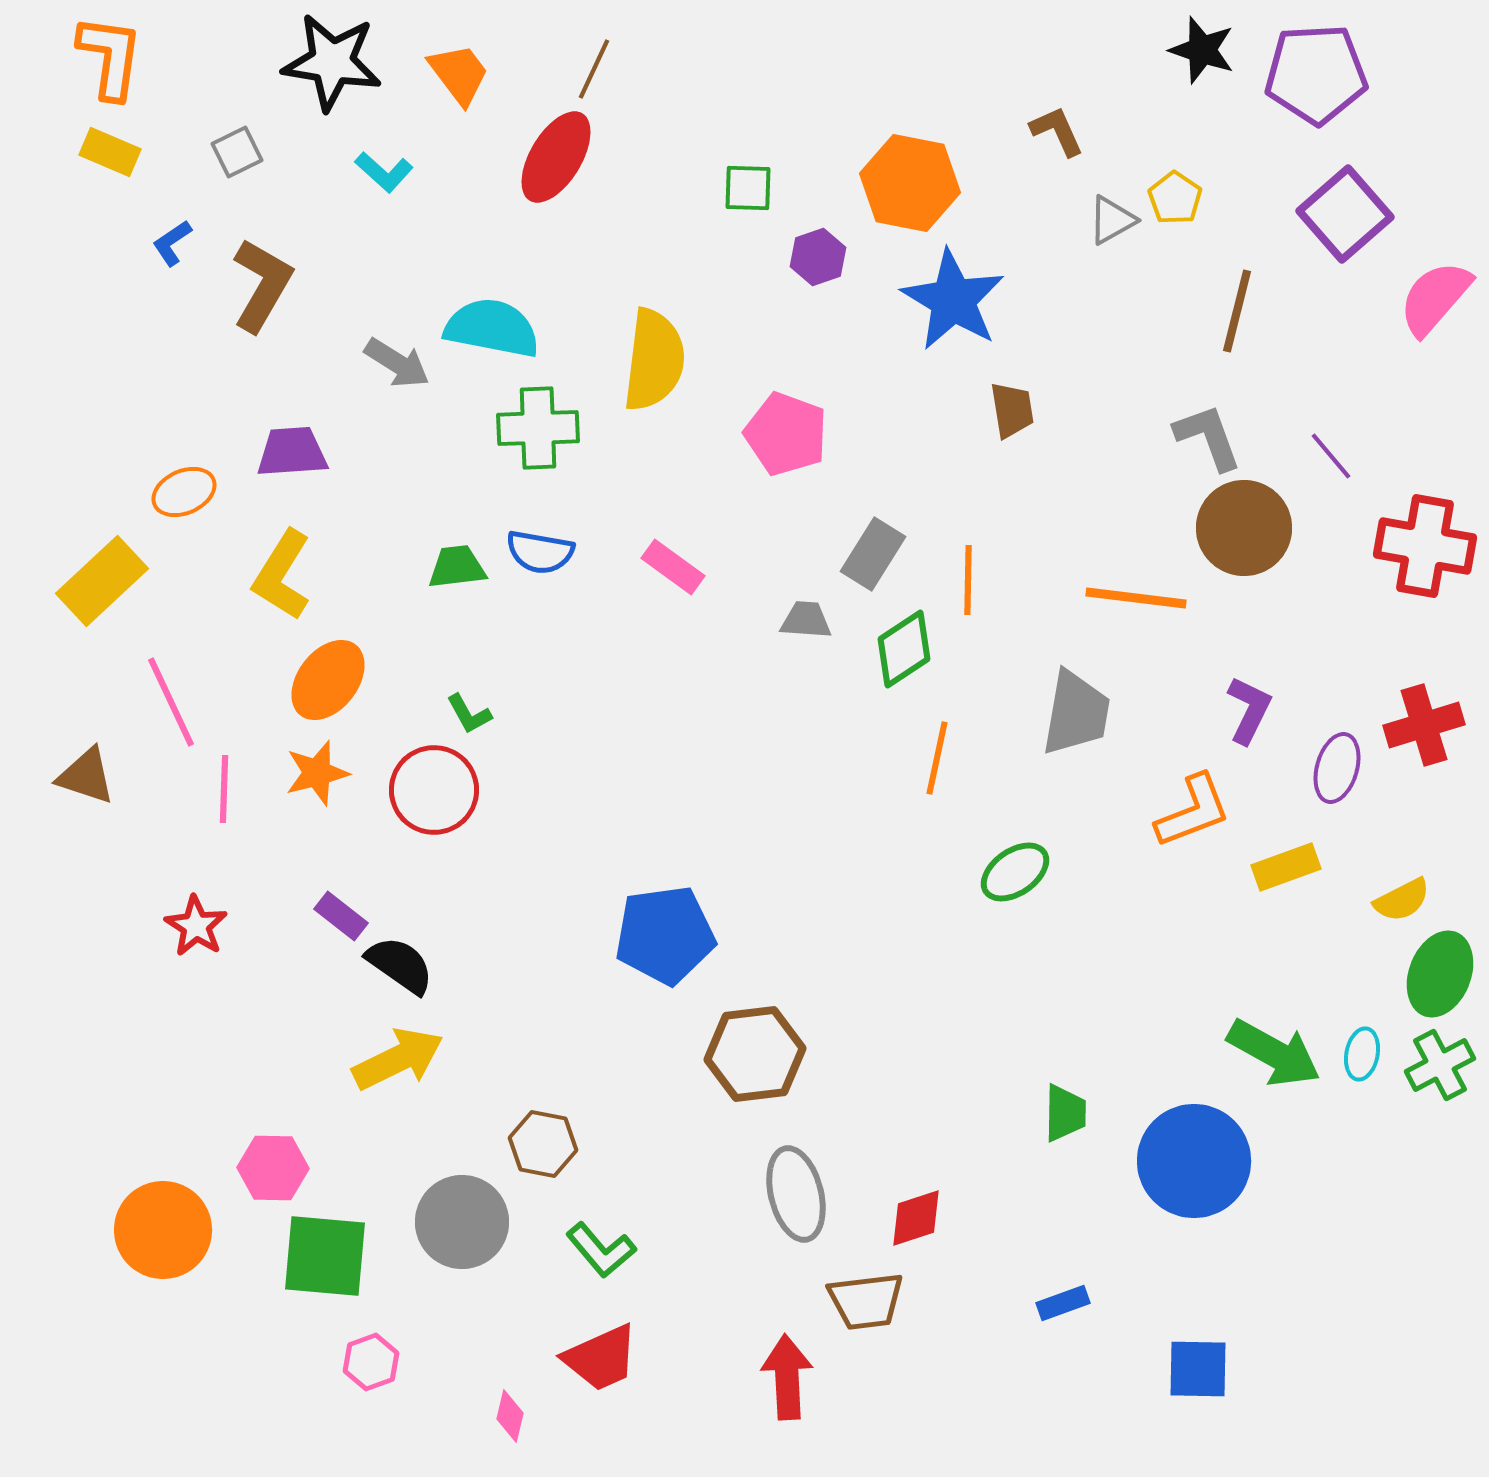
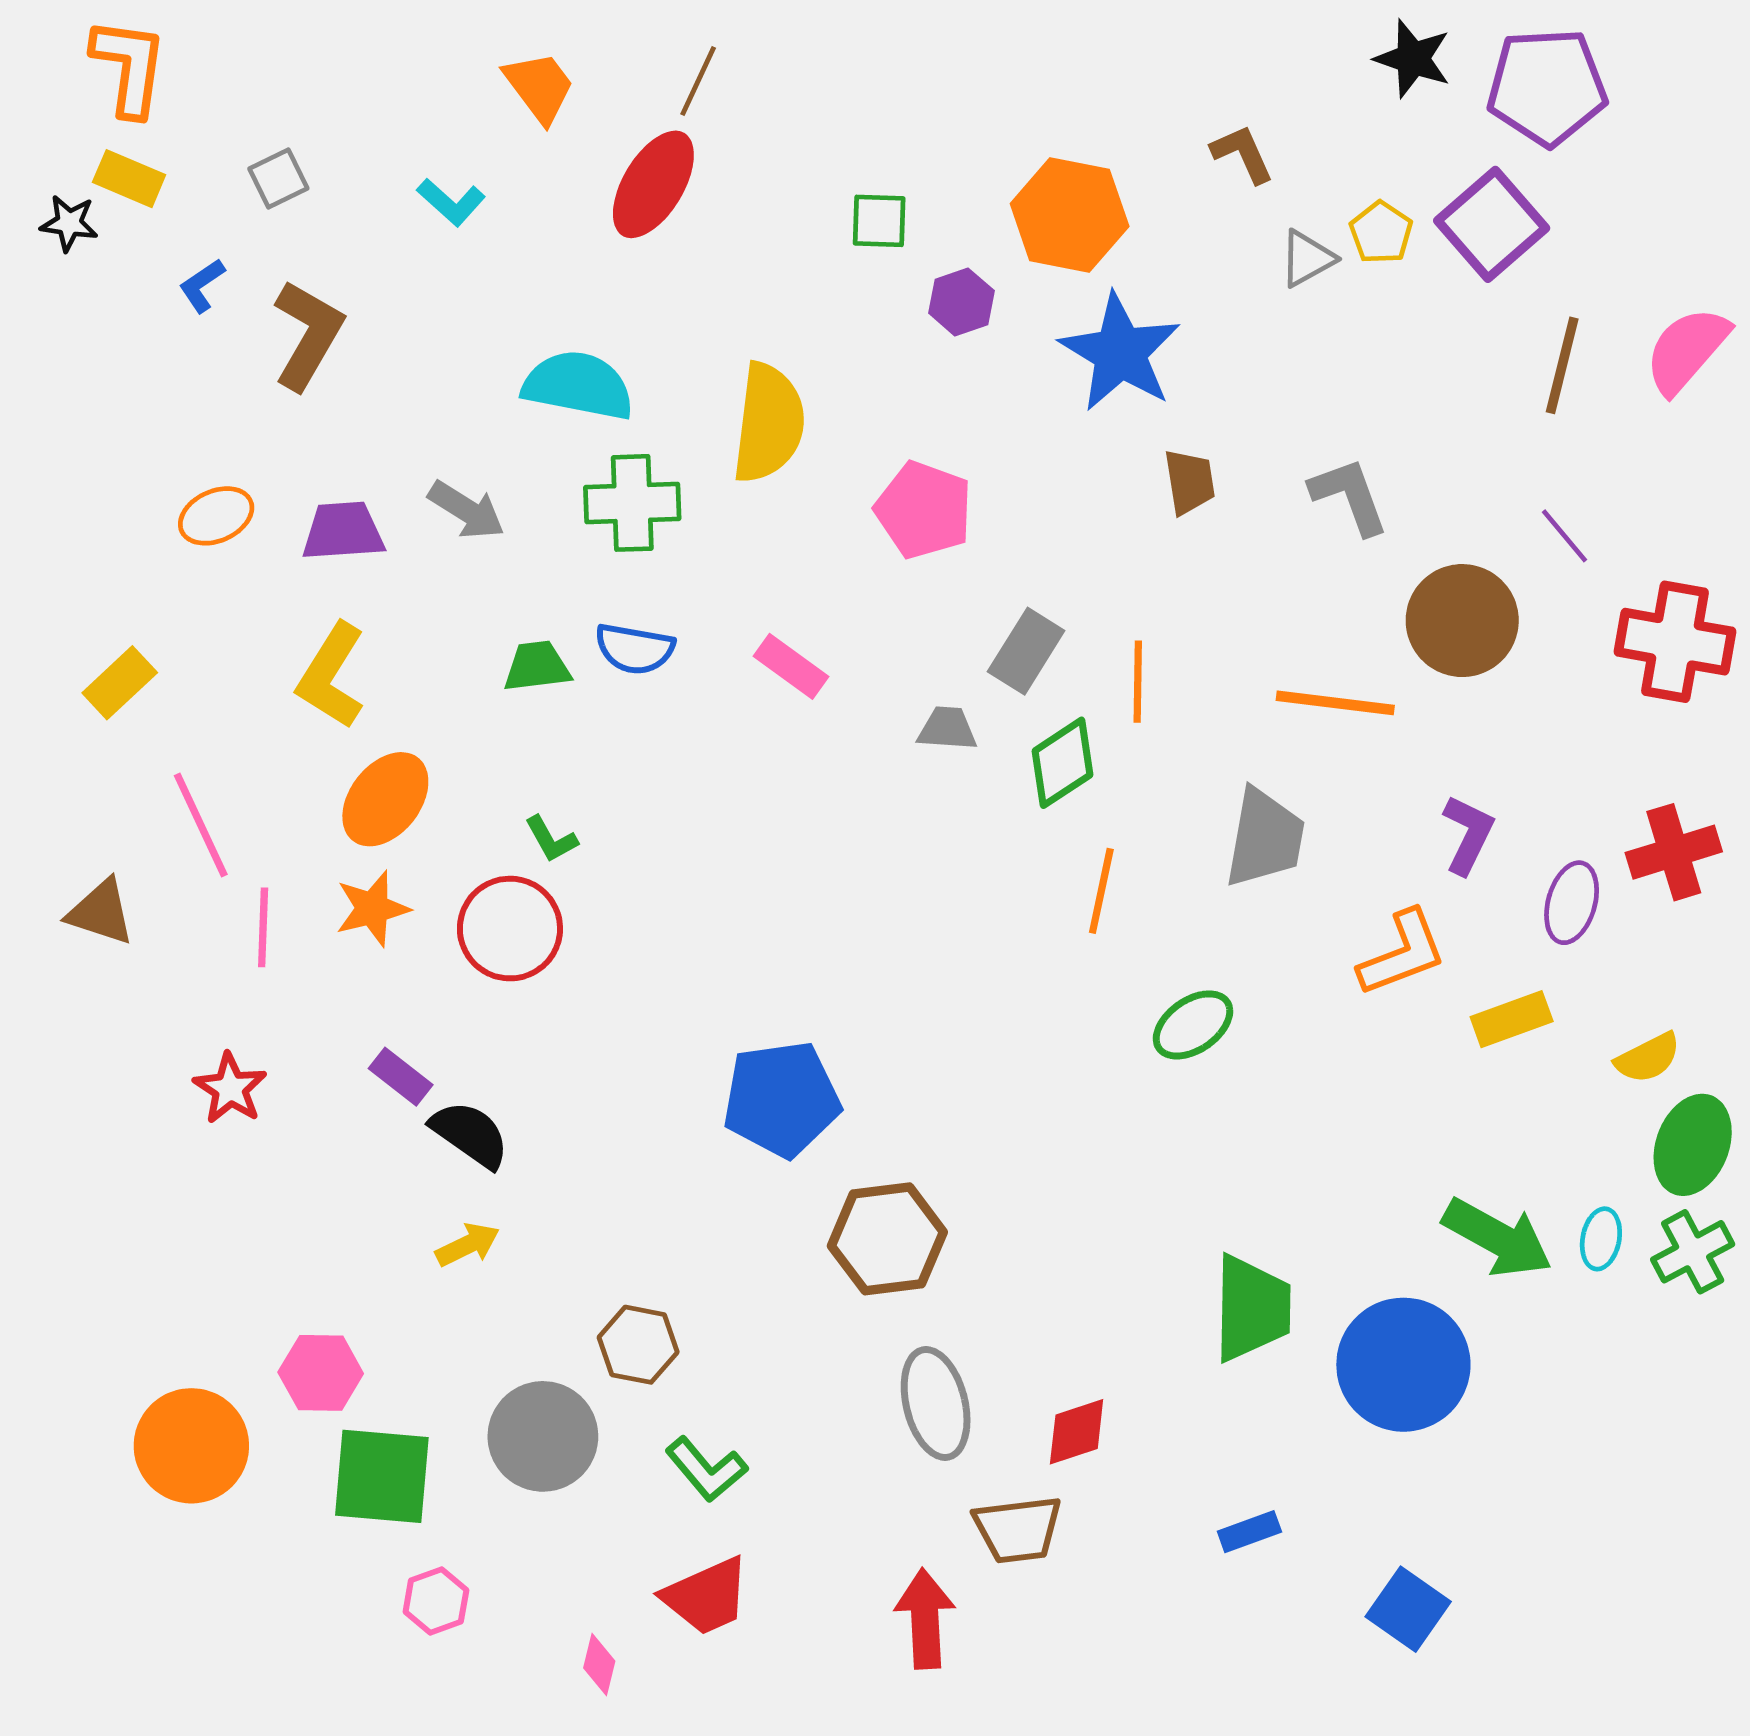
black star: (332, 62) -> (69, 223), moved, size x0.5
purple square: (1345, 214) -> (1492, 224), moved
brown line: (1237, 311) -> (1562, 365), moved
gray arrow: (397, 363) -> (466, 510), moved
gray L-shape: (1208, 437) -> (1349, 496), moved
orange ellipse: (184, 492) -> (216, 516), moved
yellow rectangle: (102, 581) -> (120, 683), size x0.7
yellow arrow: (398, 1059) -> (468, 1245), size x0.6
green trapezoid: (1065, 1113) -> (1252, 1308), size x1.6
blue square: (1198, 1369) -> (1408, 1609), turned 34

